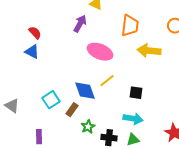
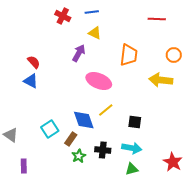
yellow arrow: (149, 51) -> (161, 80), moved
green star: (88, 127) -> (79, 156), moved
purple rectangle: (39, 137) -> (24, 166), moved
black cross: (109, 138) -> (103, 150), moved

